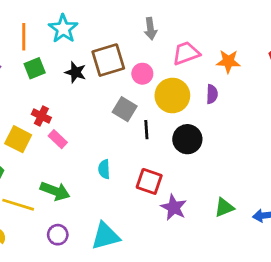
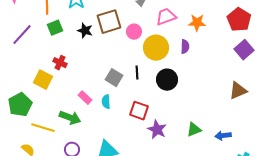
gray square: (125, 109) -> (114, 78), moved
pink rectangle: (58, 139) -> (85, 98), moved

